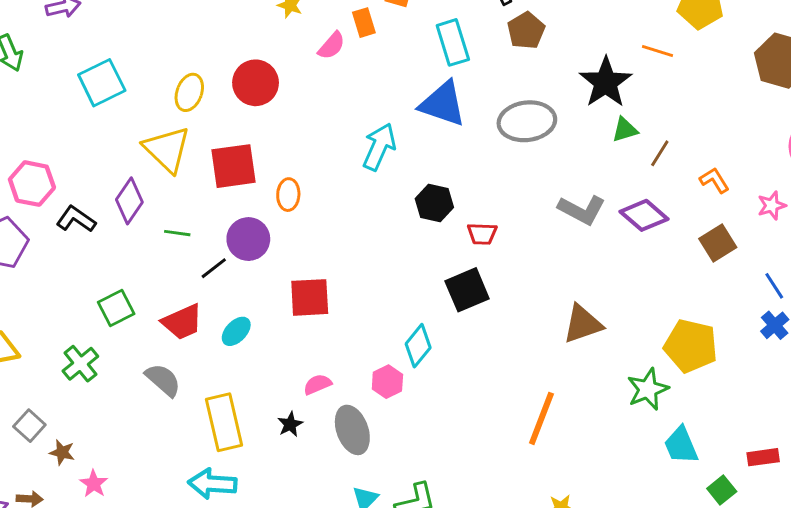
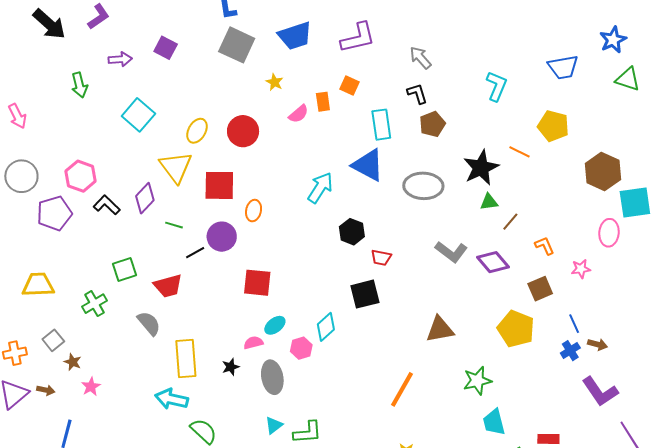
cyan square: (102, 83) -> (138, 115), turned -32
cyan ellipse: (236, 331) -> (275, 325), moved
yellow pentagon: (691, 346) -> (516, 329), moved

